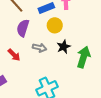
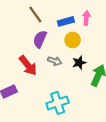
red arrow: (14, 55) -> (28, 65), size x1.5

